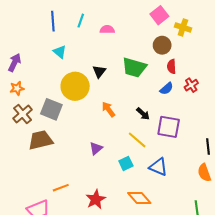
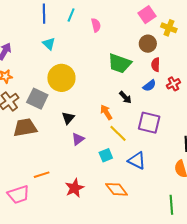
pink semicircle: (107, 29) -> (96, 25), turned 72
black triangle: (99, 71) -> (68, 118), moved
orange arrow: (108, 109) -> (106, 112), moved
black arrow: (143, 114) -> (125, 97), moved

